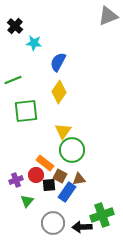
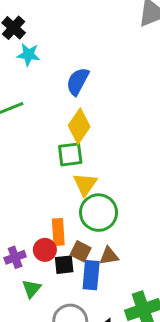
cyan star: (34, 43) -> (28, 55), moved
green square: (26, 111) -> (70, 154), moved, size x0.7
orange rectangle: (45, 163) -> (58, 232), turned 48
blue rectangle: (67, 192) -> (91, 275), turned -30

